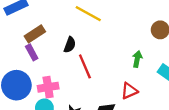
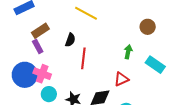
red line: (85, 66) -> (83, 58), turned 30
pink cross: (48, 87) -> (42, 74), moved, turned 30

